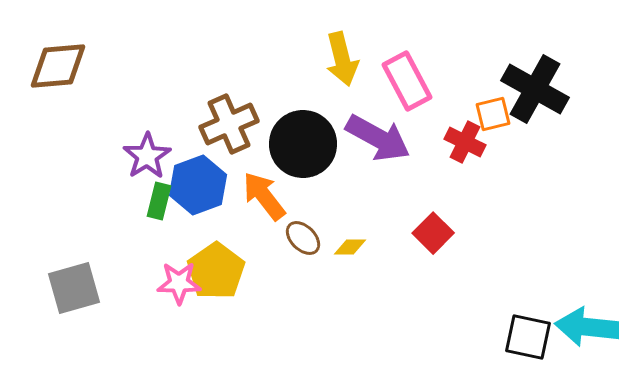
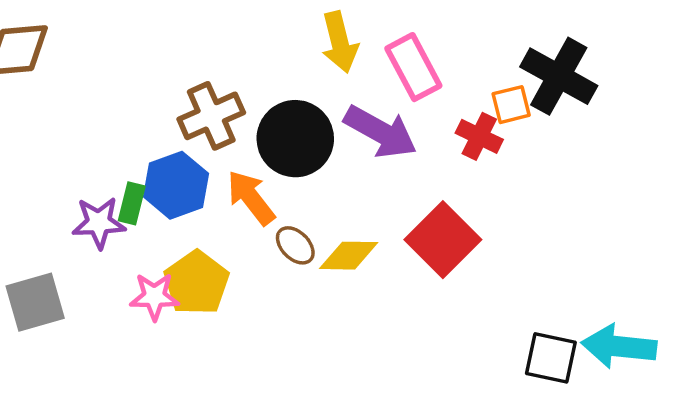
purple star: (147, 156) -> (99, 223), moved, turned 30
red square: (433, 233) -> (443, 240), size x1.6
yellow diamond: (350, 247) -> (349, 256), size x1.6

